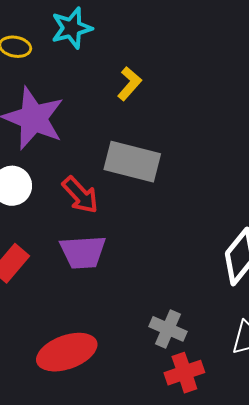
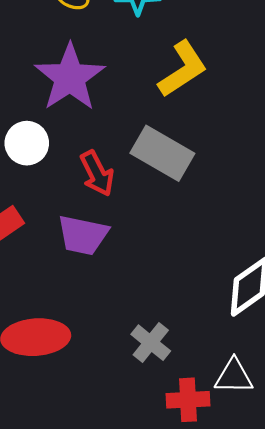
yellow L-shape: (129, 84) -> (183, 69), size x1.6
red cross: (184, 373) -> (188, 400), moved

